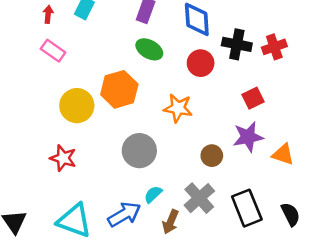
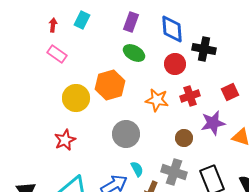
red cross: (274, 47) -> (190, 96), moved
red square: (253, 98) -> (230, 92), moved
red star: (63, 158) -> (65, 140), turned 30
cyan semicircle: (153, 194) -> (137, 169), turned 105
gray cross: (199, 198) -> (174, 172), turned -30

